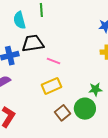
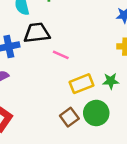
yellow rectangle: (52, 86) -> (82, 84), moved
green star: (95, 89) -> (111, 81), moved

